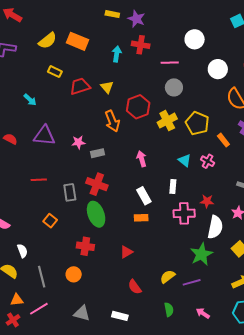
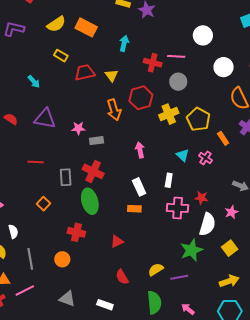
red cross: (141, 45) -> (153, 63), moved
green semicircle: (169, 310) -> (154, 302), size x1.6

